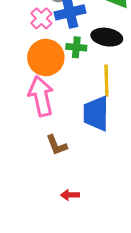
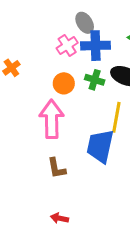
orange circle: (46, 58) -> (64, 83), size x0.6

